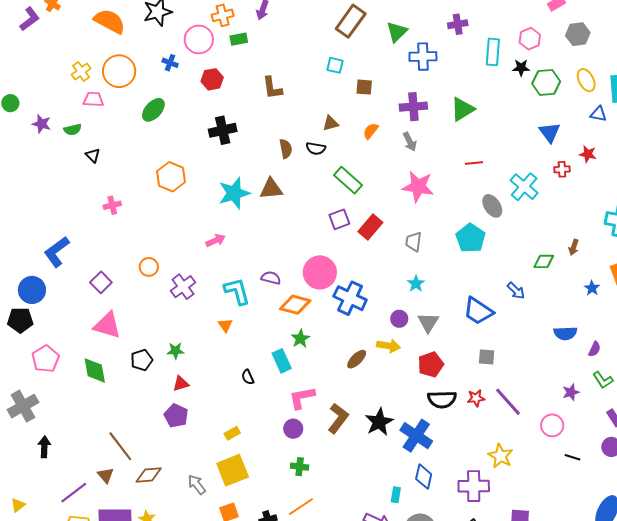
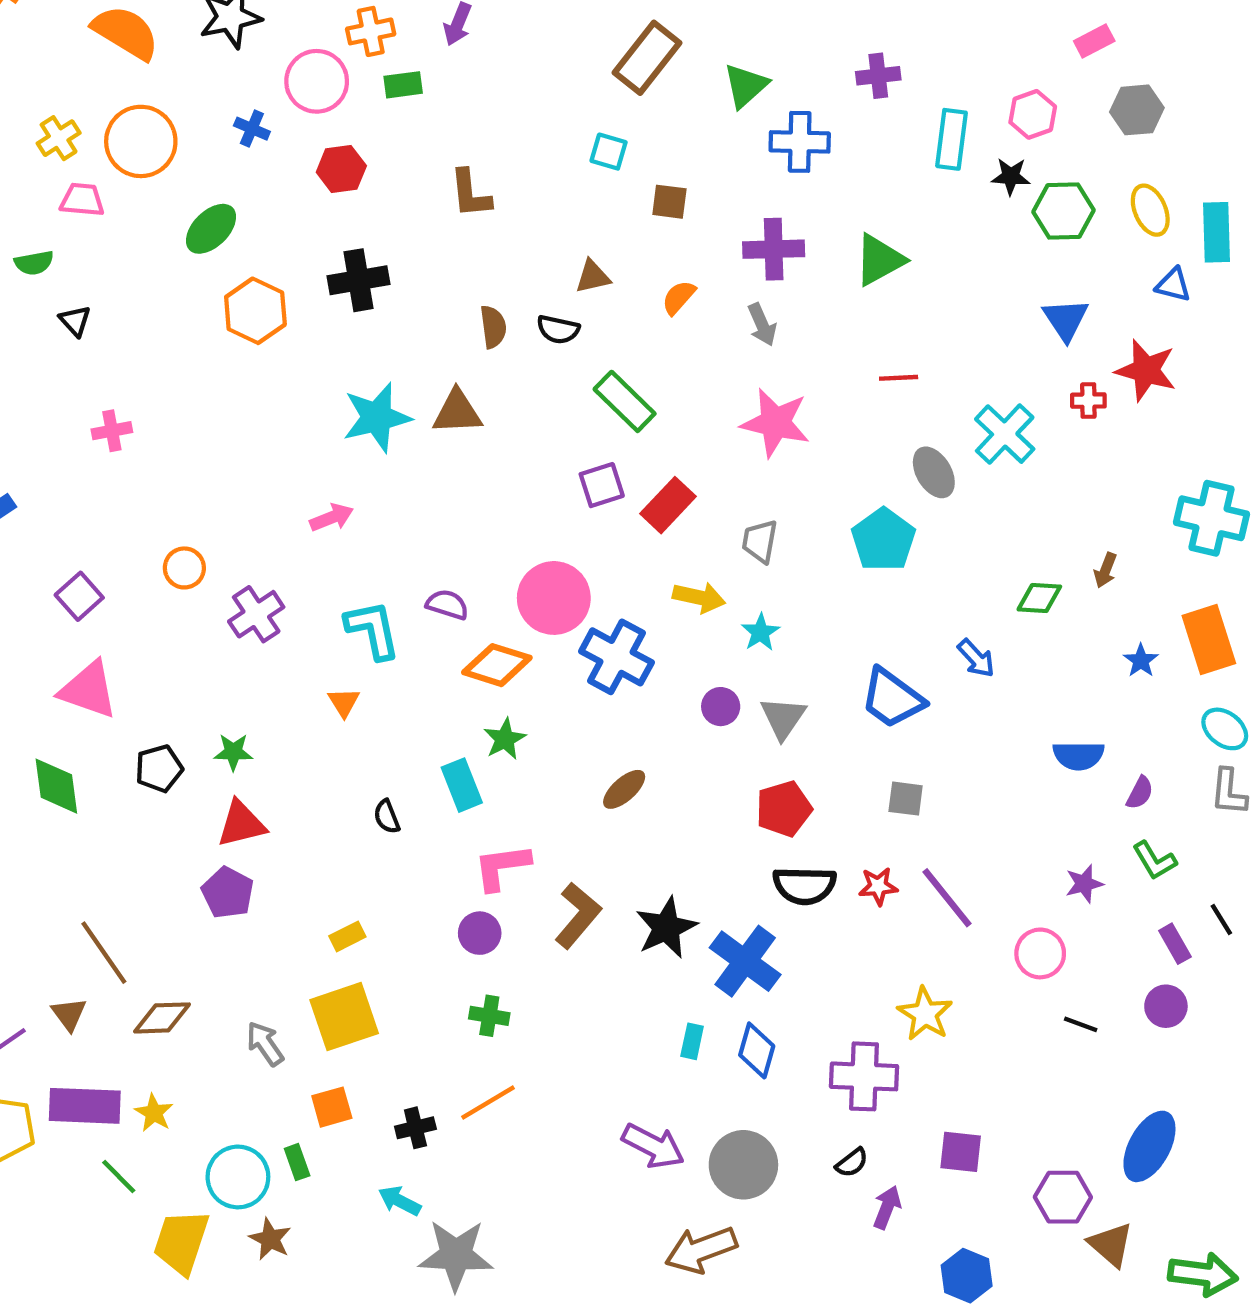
red star: (588, 154) -> (1146, 370), size x1.6
orange hexagon: (171, 177) -> (255, 311), moved
yellow arrow: (388, 346) -> (699, 597), moved
red triangle: (181, 384) -> (241, 824), size x1.4
cyan rectangle: (396, 495) -> (692, 1041), moved

